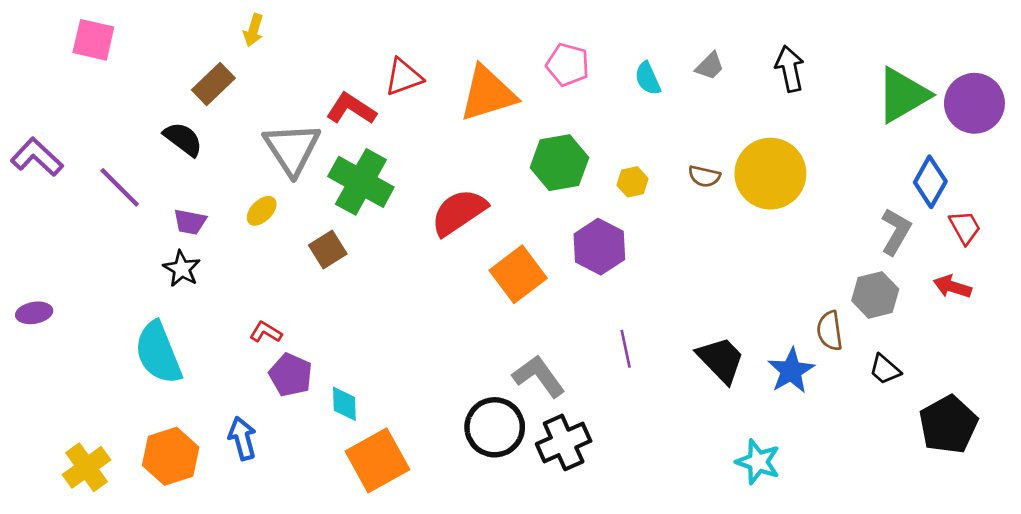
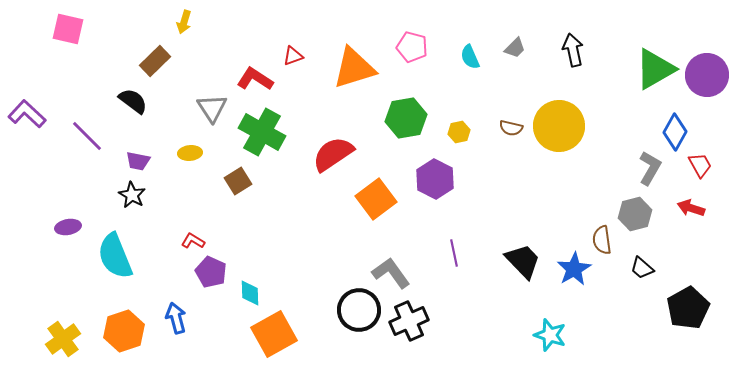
red triangle: (404, 77) -> (293, 56), size x0.7
gray triangle: (292, 149) -> (212, 108), size x0.7
yellow ellipse: (262, 211) -> (190, 153), turned 40
purple ellipse: (34, 313) -> (68, 227), moved

